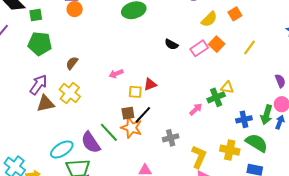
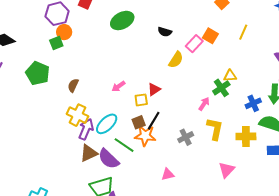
green square: (36, 15) -> (56, 43), moved
yellow semicircle: (209, 19) -> (176, 60), moved
green pentagon: (40, 44) -> (38, 73), turned 30
black semicircle: (171, 44) -> (165, 32), moved
purple arrow: (38, 85) -> (86, 129), moved
brown triangle: (46, 104) -> (89, 153), moved
cyan ellipse: (62, 149) -> (107, 124), moved
yellow L-shape: (199, 157) -> (215, 129), moved

